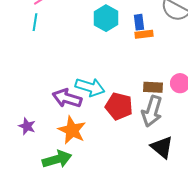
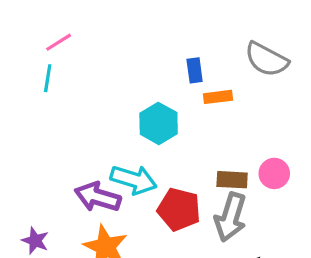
cyan hexagon: (106, 18) -> (159, 123), moved
blue rectangle: (139, 22) -> (195, 70), moved

